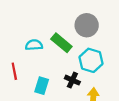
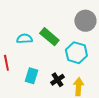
gray circle: (87, 25) -> (85, 21), moved
black cross: (72, 80) -> (57, 80), moved, turned 32

